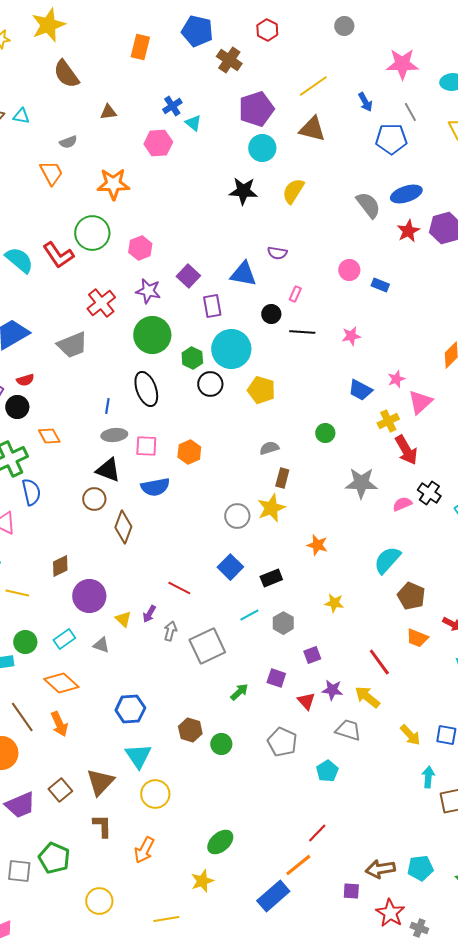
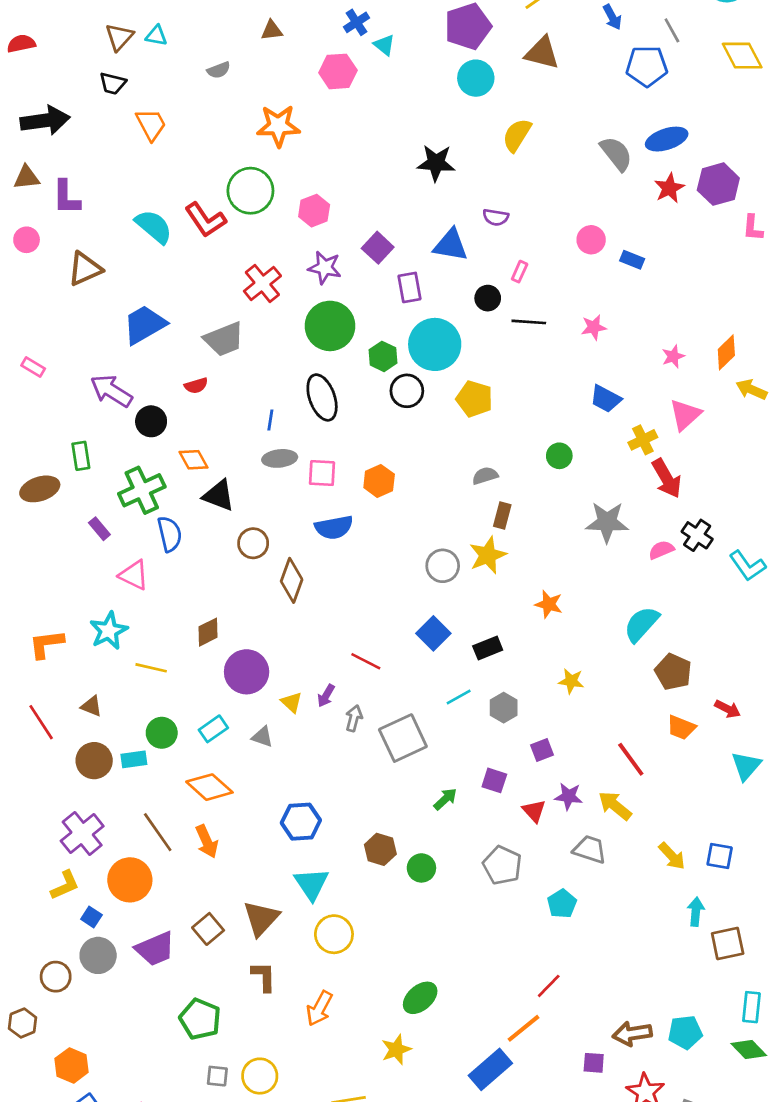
orange trapezoid: (51, 173) -> (151, 124), moved
black star: (243, 191) -> (436, 163), moved
pink star: (396, 379) -> (673, 356), moved
red semicircle: (25, 380) -> (196, 386), moved
black triangle: (108, 470) -> (219, 496), moved
gray square: (19, 871) -> (217, 1076), moved, size x0.7

